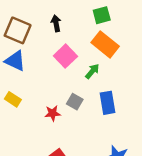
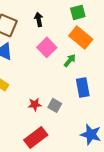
gray square: (75, 102) -> (55, 105), moved
red star: (53, 113) -> (35, 104), moved

